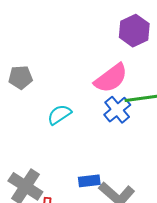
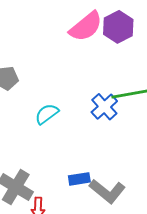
pink semicircle: (111, 78) -> (86, 27), moved

